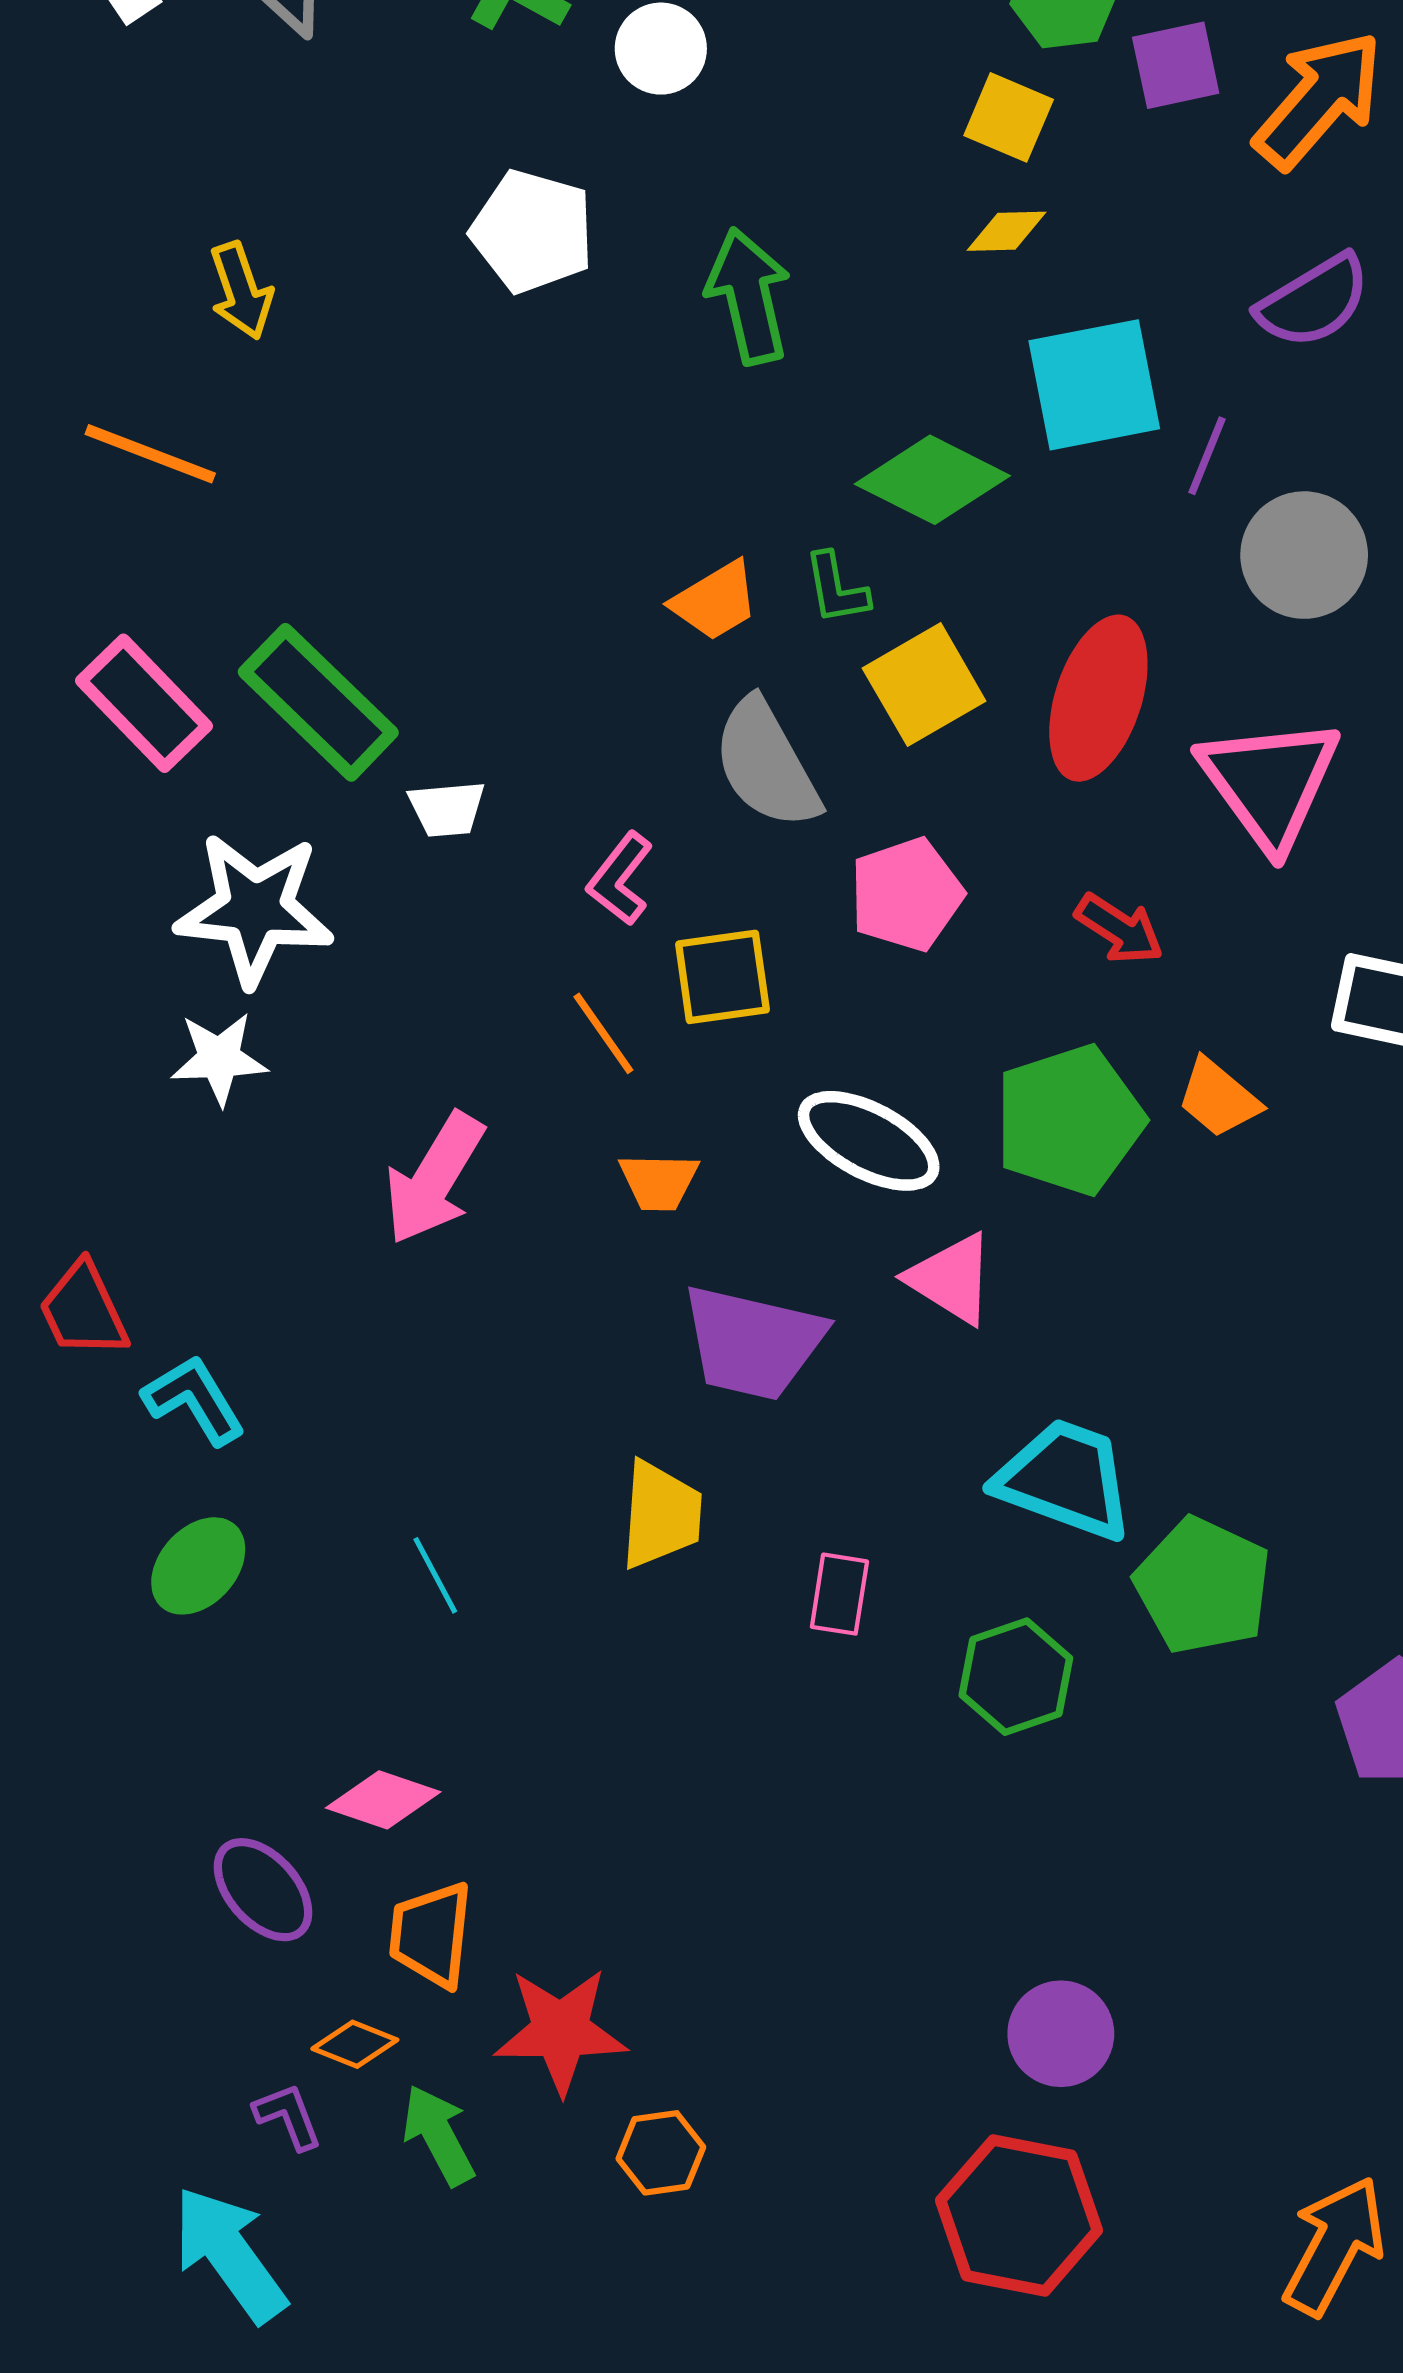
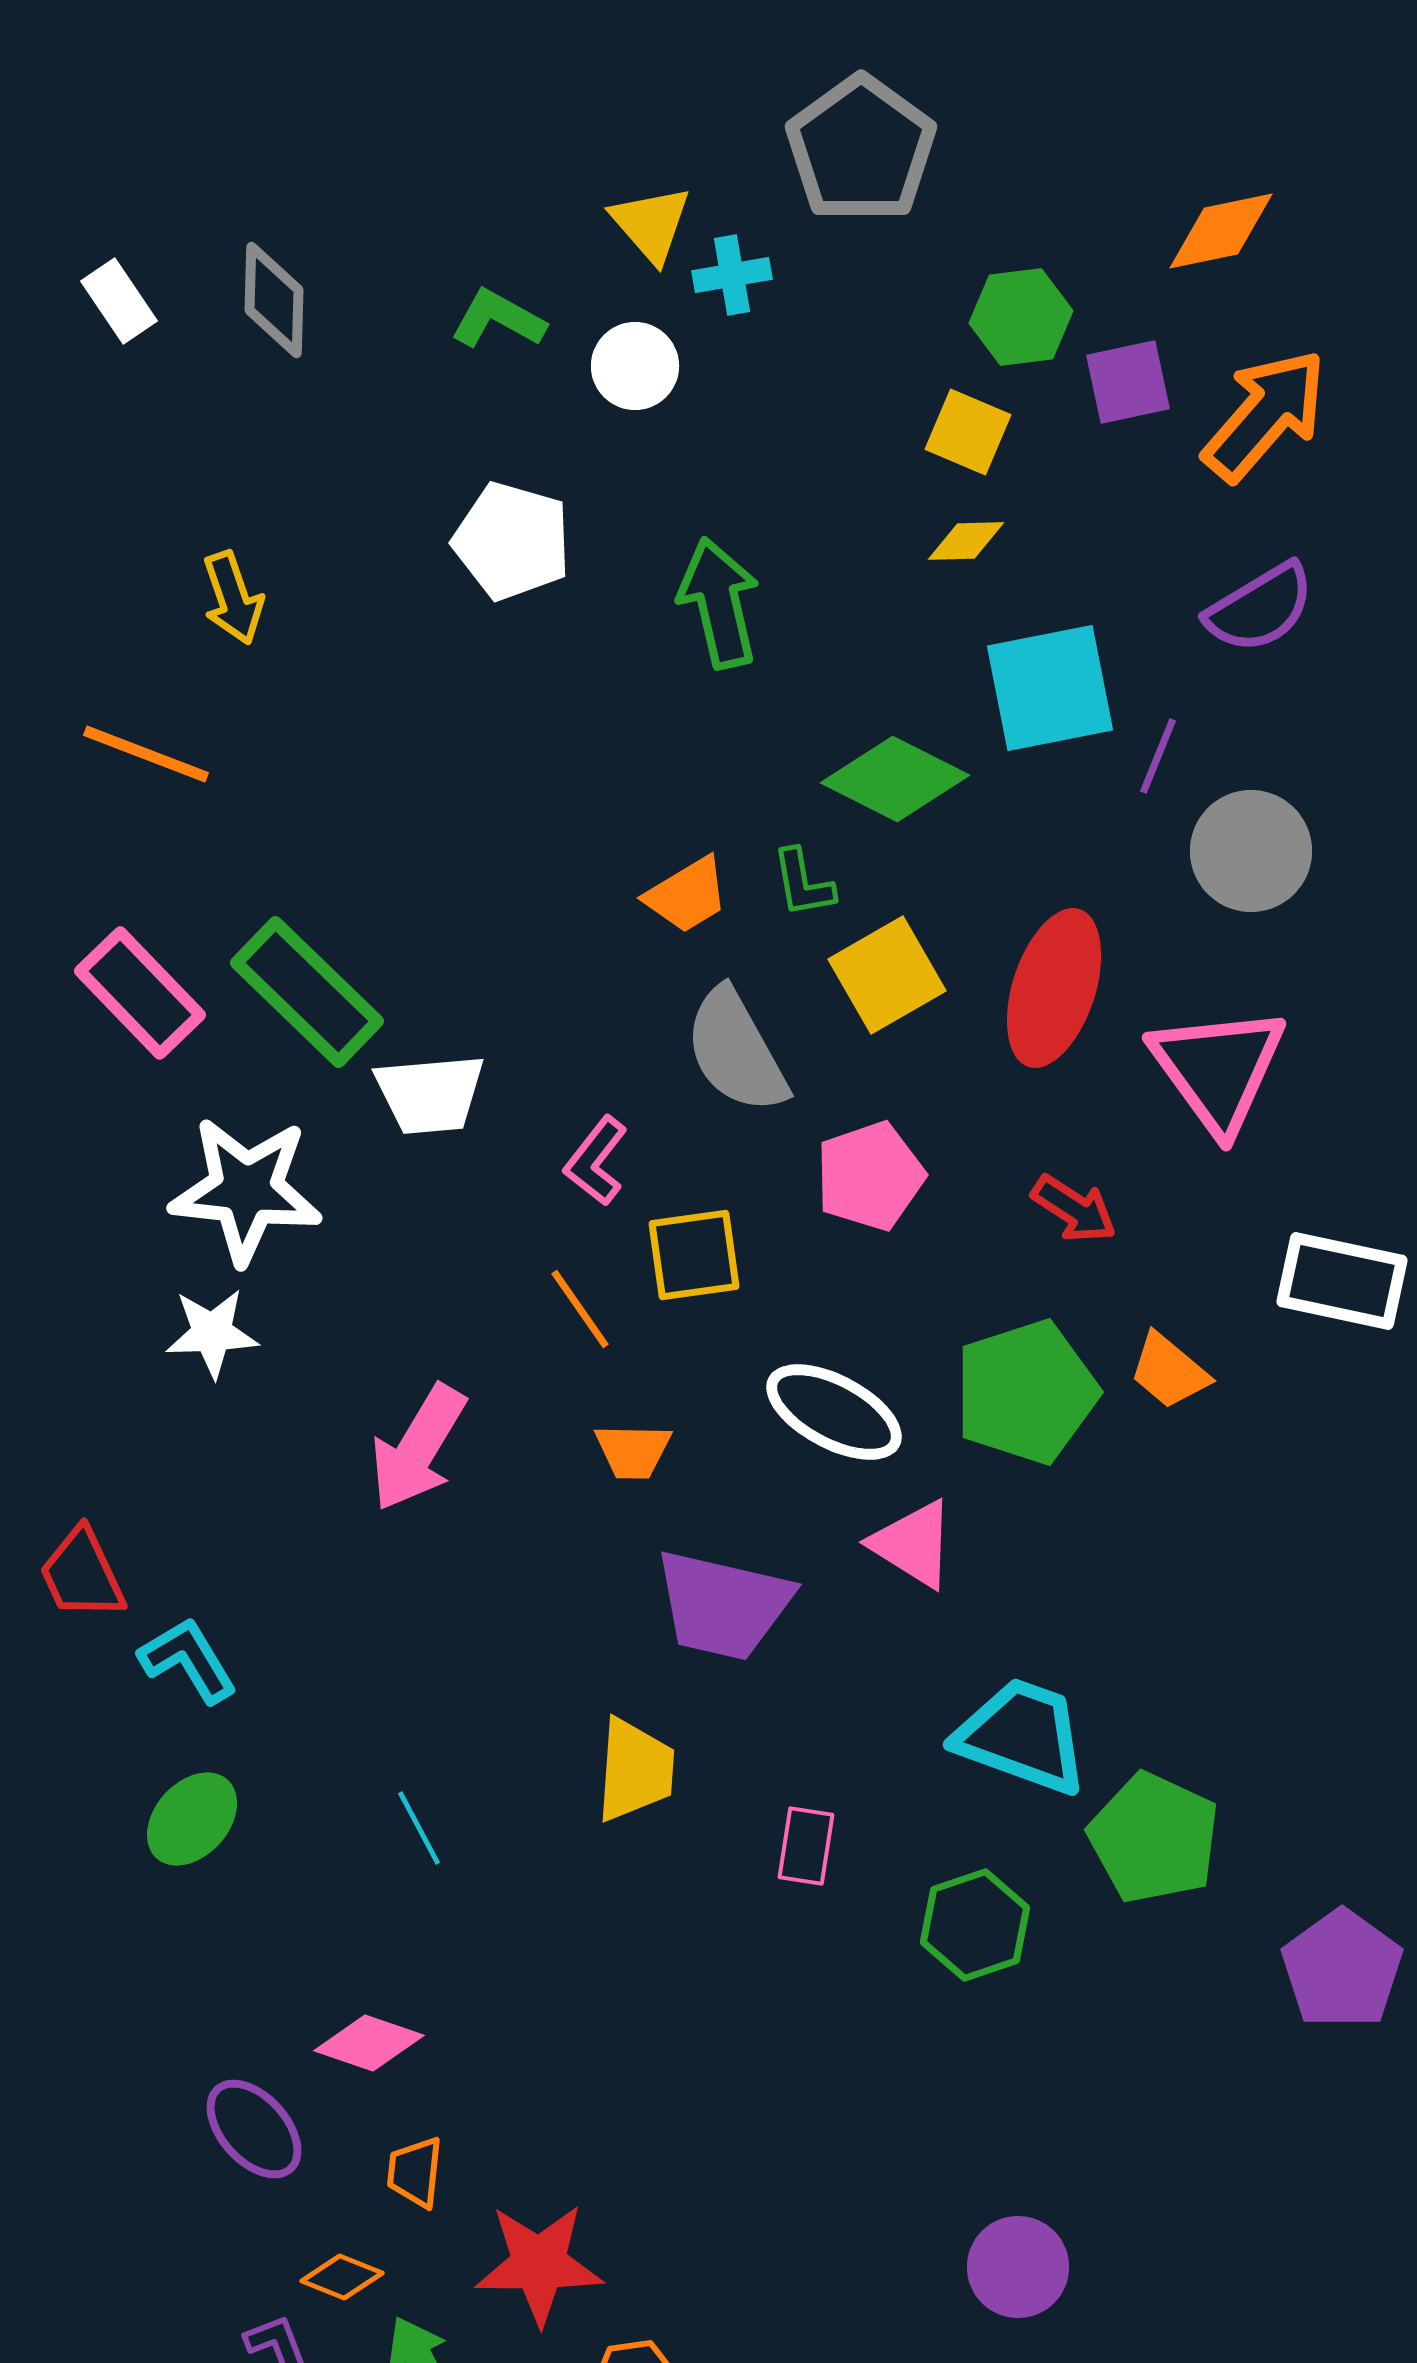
white trapezoid: (447, 809) -> (430, 1094), size x1.5
orange trapezoid: (431, 1935) -> (415, 2172), size x0.7

